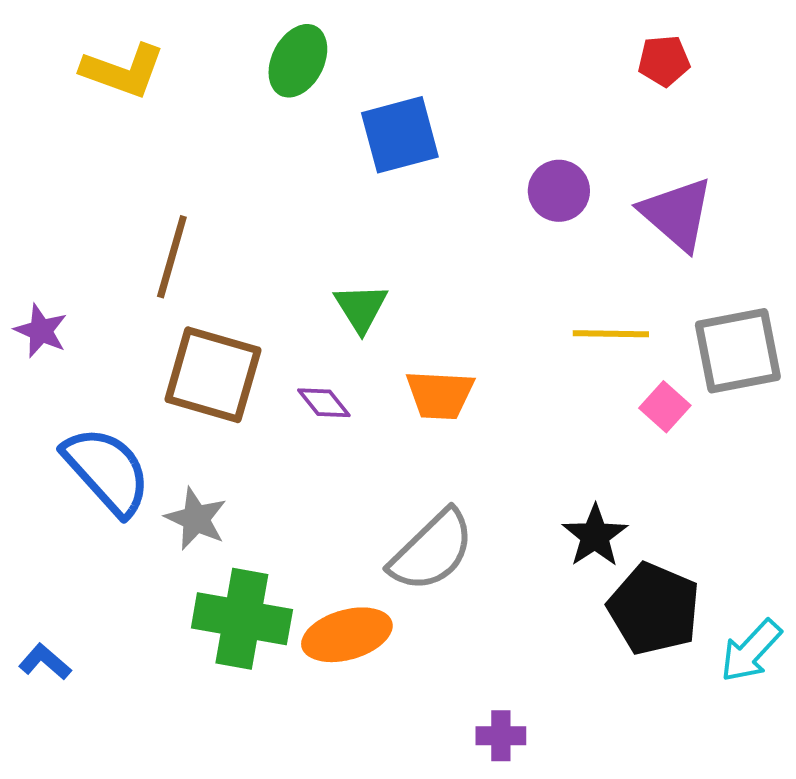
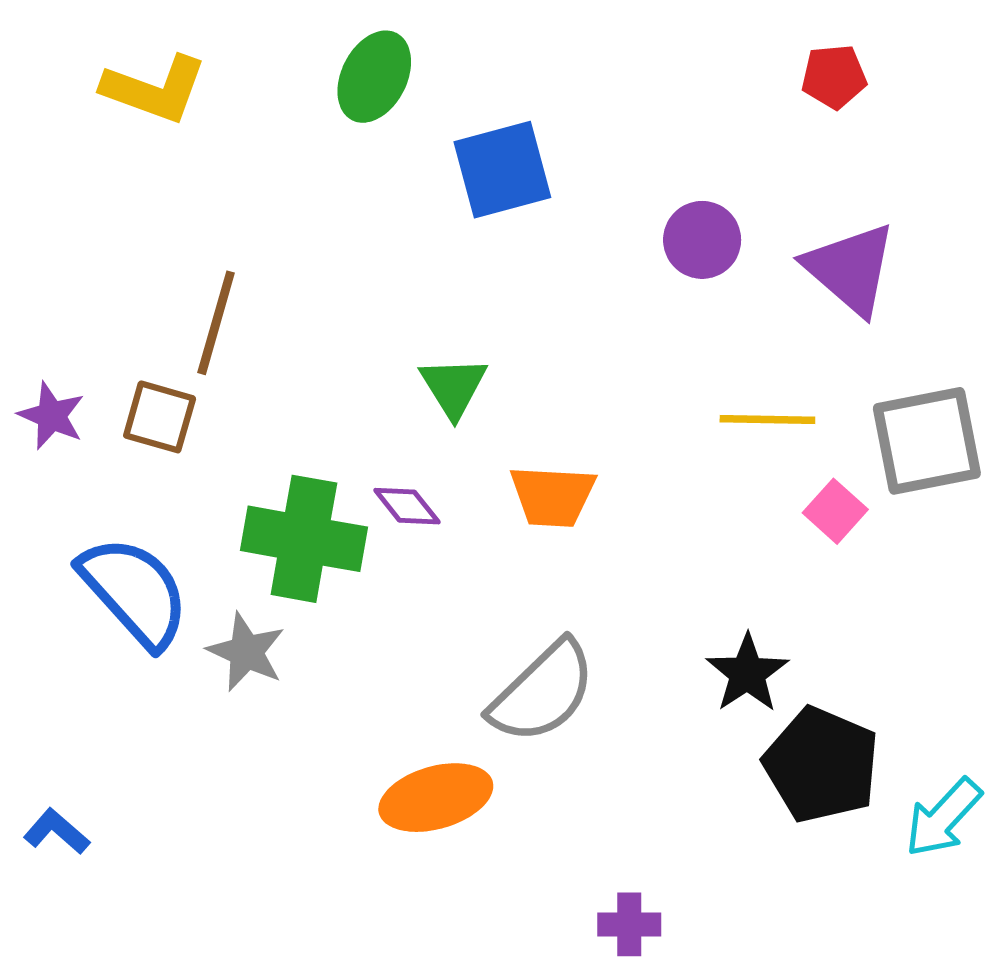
brown square: (213, 375) -> (160, 417), moved, size x0.6
green cross: (242, 619) -> (304, 539), moved

